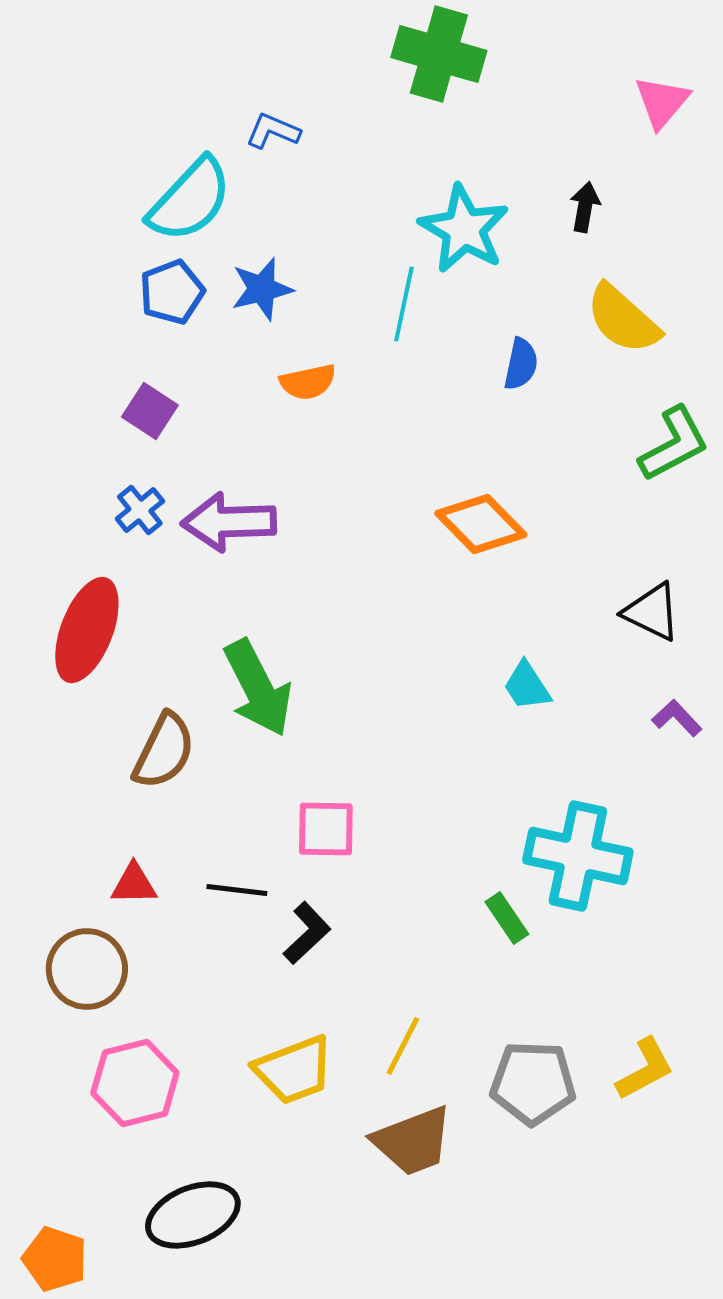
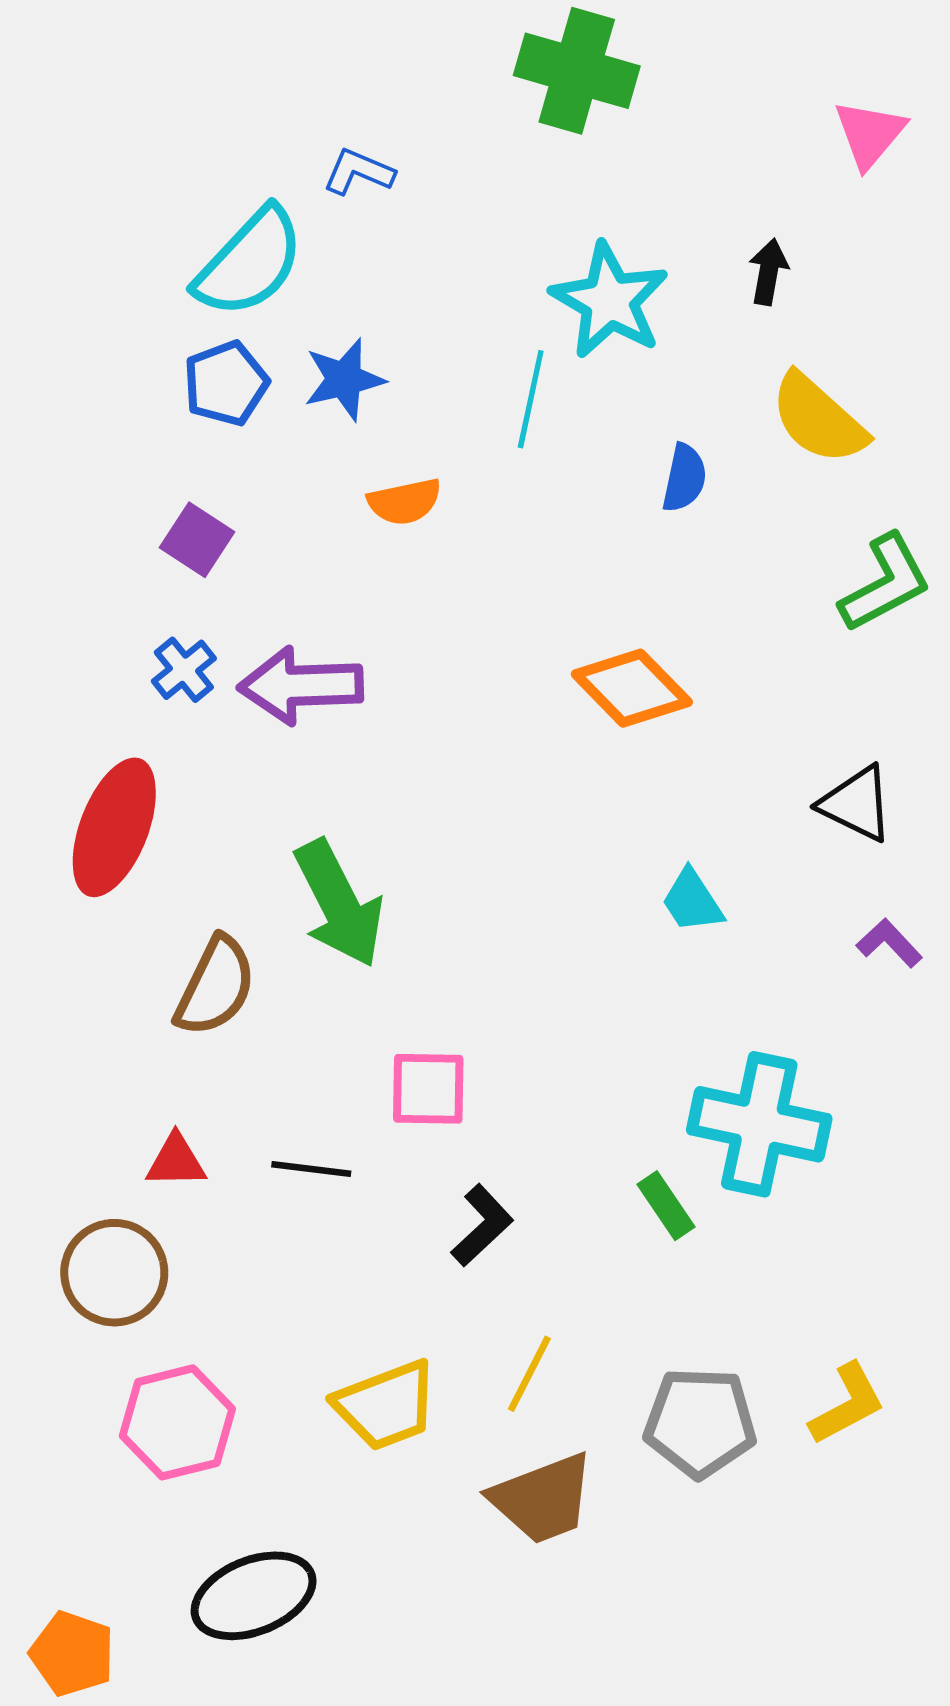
black L-shape: (307, 933) -> (482, 1225), moved

